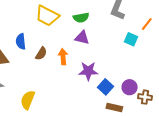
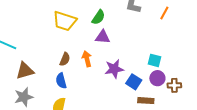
green semicircle: (81, 18) -> (98, 17), turned -35
cyan square: (131, 39) -> (154, 60), moved
blue semicircle: (21, 41) -> (61, 81), moved

